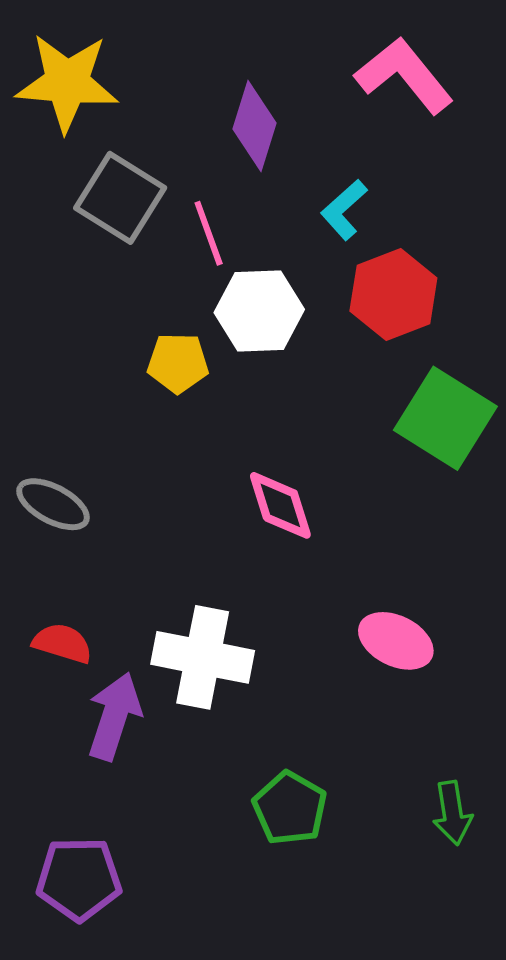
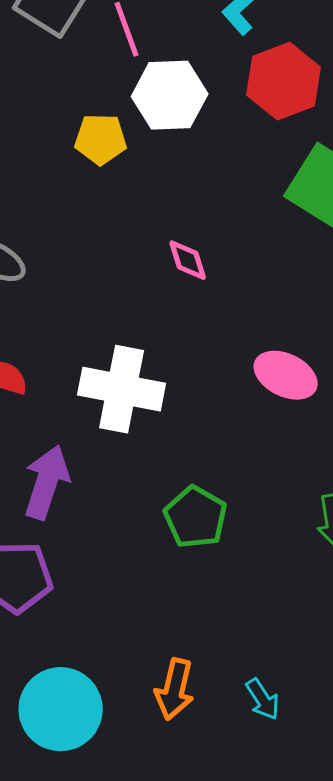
pink diamond: (280, 505) -> (188, 260), size x0.7
purple arrow: (114, 716) -> (47, 482), moved

